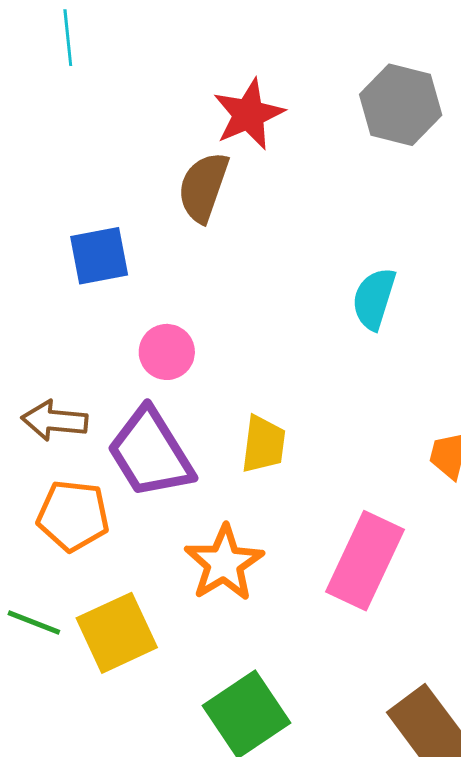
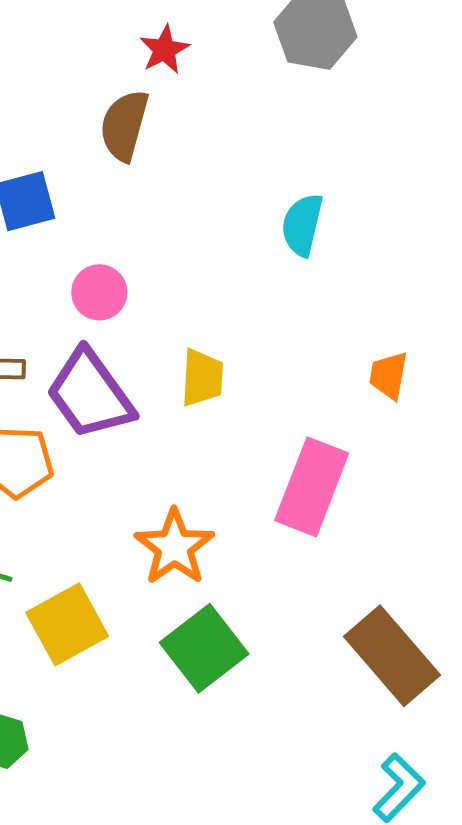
red star: (249, 114) -> (164, 50), size x0.7
orange star: (224, 563) -> (174, 547), moved
yellow square: (117, 633) -> (67, 624), moved

